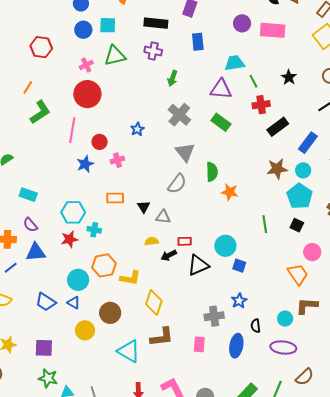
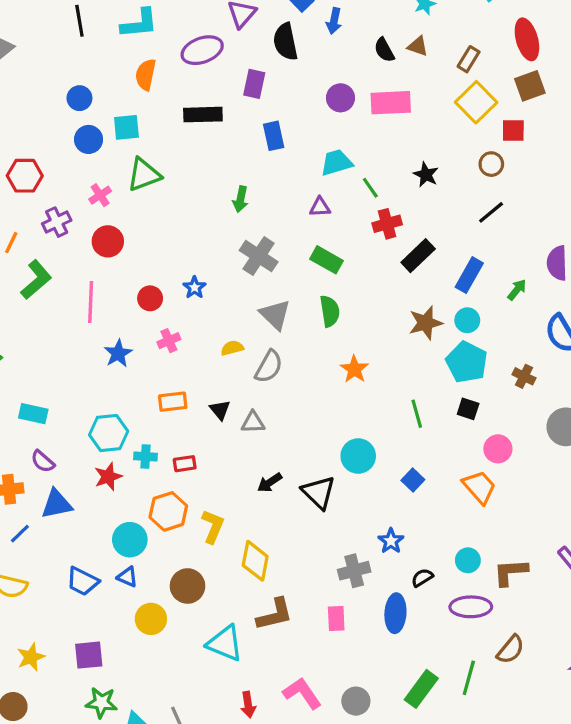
purple cross: (153, 51) -> (57, 222), moved, turned -30
purple triangle: (221, 89) -> (320, 207), size x0.6
red circle: (87, 94) -> (108, 241), size x0.7
red circle: (100, 142) -> (150, 298), moved
green semicircle: (212, 172) -> (330, 311), moved
orange star: (230, 192) -> (354, 369), turned 30
yellow semicircle: (152, 241) -> (232, 348), moved
red rectangle: (185, 241) -> (185, 464), moved
black triangle: (198, 265) -> (319, 492), turned -45
blue square: (239, 266) -> (413, 480), moved, turned 32
yellow L-shape: (130, 278) -> (213, 526), turned -70
brown L-shape: (307, 306) -> (511, 572), moved
black semicircle: (256, 326) -> (422, 578), turned 72

